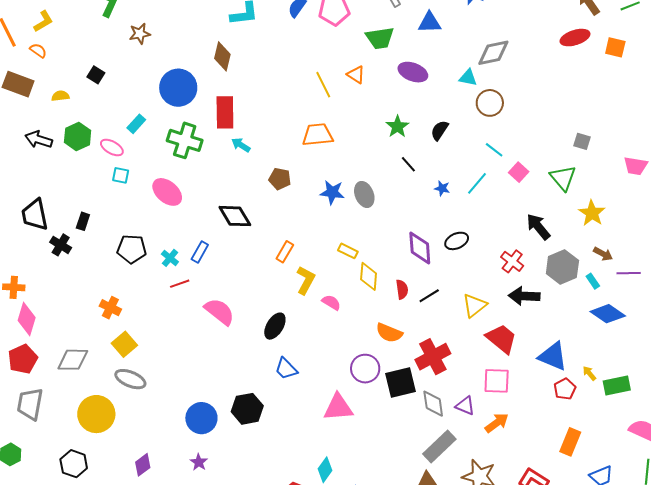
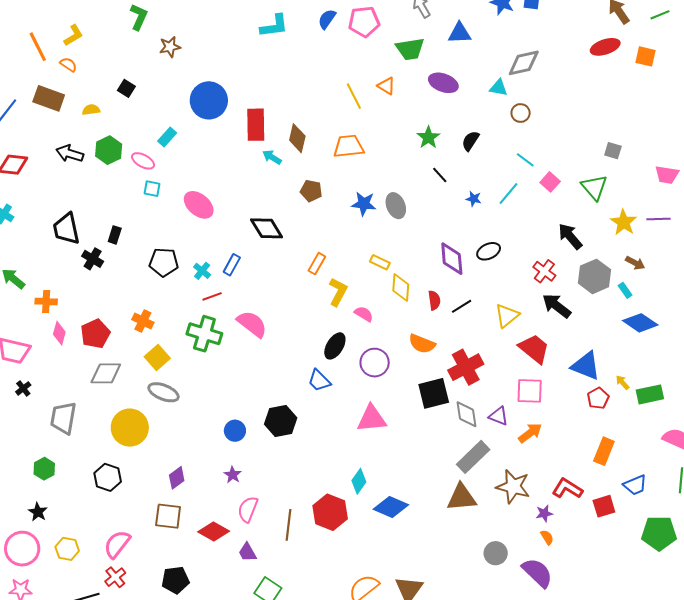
brown diamond: (222, 56) -> (297, 138), moved
brown circle: (490, 103) -> (521, 113), size x0.7
green cross: (185, 140) -> (204, 334), moved
purple line: (629, 273) -> (658, 219), moved
black arrow: (524, 296) -> (557, 306), turned 36
pink diamond: (27, 319) -> (59, 333), size x0.7
black ellipse: (275, 326) -> (335, 346), moved
red pentagon: (23, 359) -> (95, 334), moved
purple circle: (365, 369) -> (375, 363), moved
blue circle: (201, 418) -> (235, 431), size x0.7

